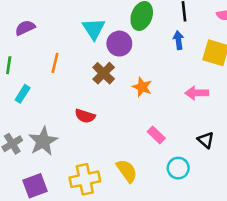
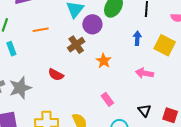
blue arrow: (178, 40) -> (137, 38), moved
orange line: (55, 63) -> (41, 30), turned 56
cyan rectangle: (23, 94) -> (11, 49), turned -64

